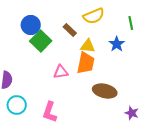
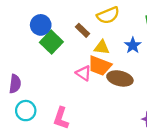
orange trapezoid: (86, 63) -> (100, 66), turned 100
pink triangle: (61, 72) -> (84, 73), moved, turned 42
brown ellipse: (105, 91) -> (120, 78), moved

